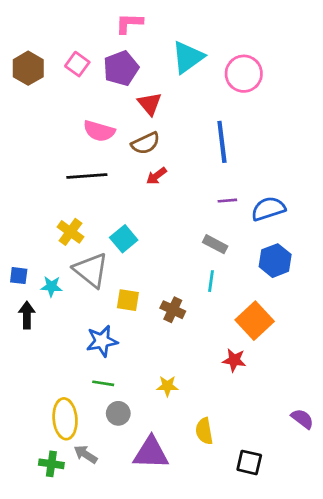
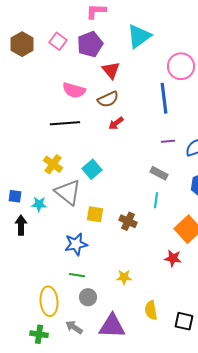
pink circle: (244, 74) -> (181, 66), moved
gray arrow: (86, 454) -> (74, 327), moved
black square: (249, 462) -> (184, 321), moved

